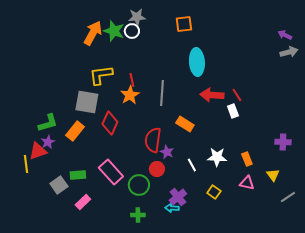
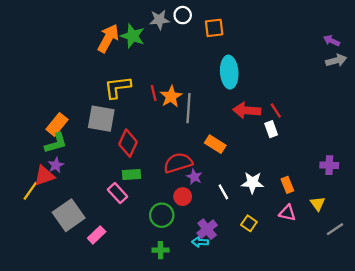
white circle: (132, 31) -> (183, 15), moved
orange star: (130, 95) -> (171, 97), moved
orange rectangle: (75, 131) -> (57, 124), moved
red semicircle: (153, 140) -> (178, 163), turned 65
yellow line: (26, 164) -> (30, 191), turned 42
pink rectangle: (111, 172) -> (118, 193), moved, size x0.7
green rectangle: (78, 175) -> (131, 174), moved
gray square: (59, 185) -> (69, 215), size x1.5

